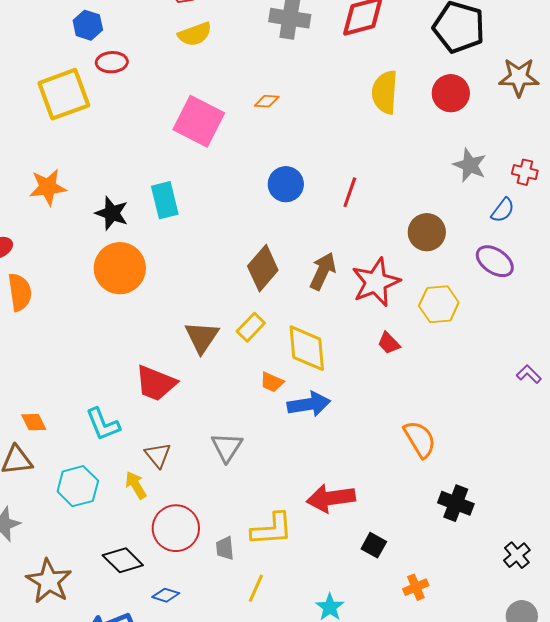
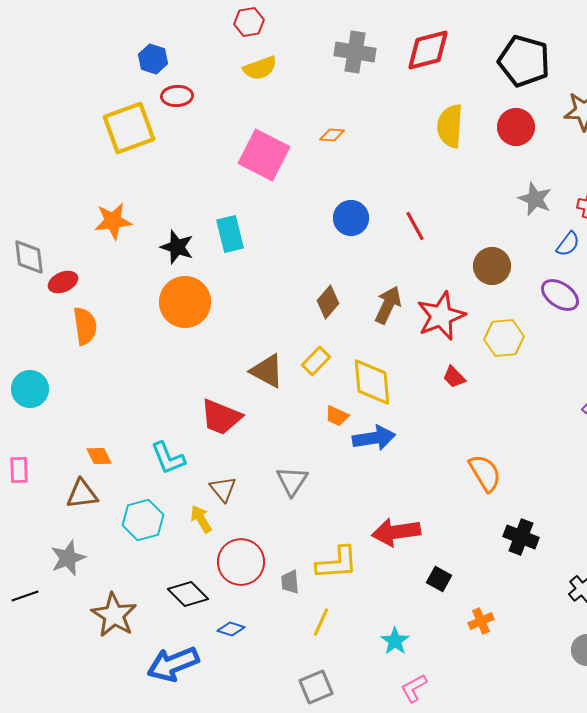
red line: (350, 192) -> (415, 226), turned -48
brown diamond: (263, 268) -> (328, 302), size x0.7
brown triangle: (202, 337) -> (267, 371), turned -36

